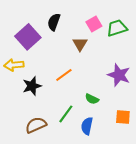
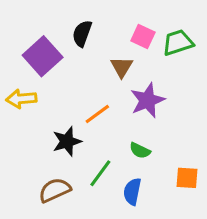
pink square: (94, 24) -> (143, 36), turned -35
purple star: (119, 75) -> (147, 100), moved, turned 30
black star: (32, 86) -> (67, 141), moved

